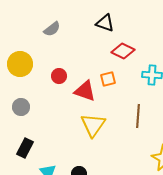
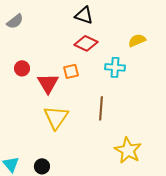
black triangle: (105, 23) -> (84, 15), moved
red triangle: (85, 91) -> (48, 83), turned 40

